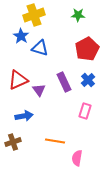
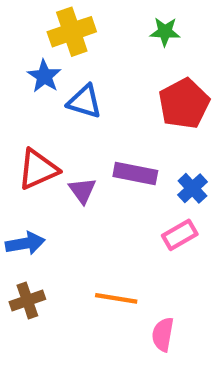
blue cross: (88, 80) -> (192, 188), moved
purple rectangle: (64, 82) -> (135, 174), turned -54
pink rectangle: (85, 111) -> (180, 235), turned 42
blue arrow: (24, 116) -> (25, 243), moved

